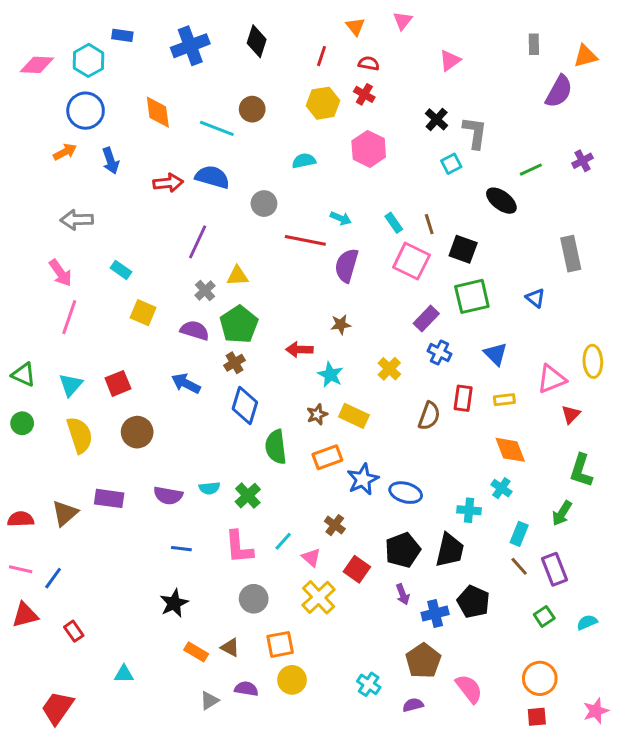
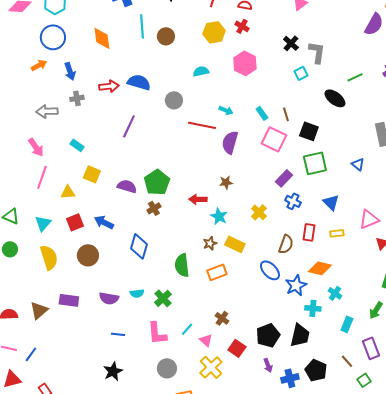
cyan line: (217, 128) -> (142, 26), moved, turned 65
yellow triangle: (237, 276) -> (68, 192), moved
gray cross: (205, 291) -> (77, 98), moved, turned 32
blue arrow: (186, 383) -> (104, 222), moved
blue diamond: (245, 406) -> (139, 246), moved
orange diamond: (510, 450) -> (320, 268), moved, turned -55
blue star: (363, 479) -> (296, 285), moved
blue ellipse: (406, 493) -> (270, 270), moved, turned 30
brown line: (519, 566) -> (347, 361), moved

